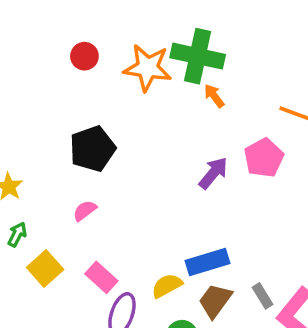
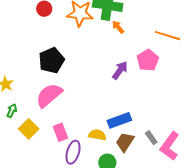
pink semicircle: (85, 211) -> (49, 95), size x2.0
pink rectangle: (101, 277) -> (60, 132), turned 30
yellow semicircle: (167, 286) -> (97, 135), turned 42

